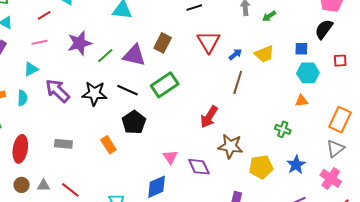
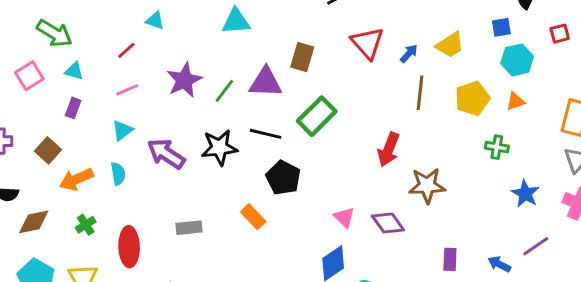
yellow pentagon: (261, 167) -> (472, 98), moved

